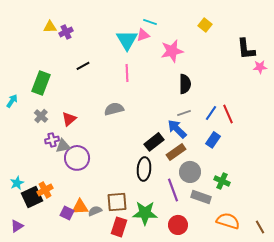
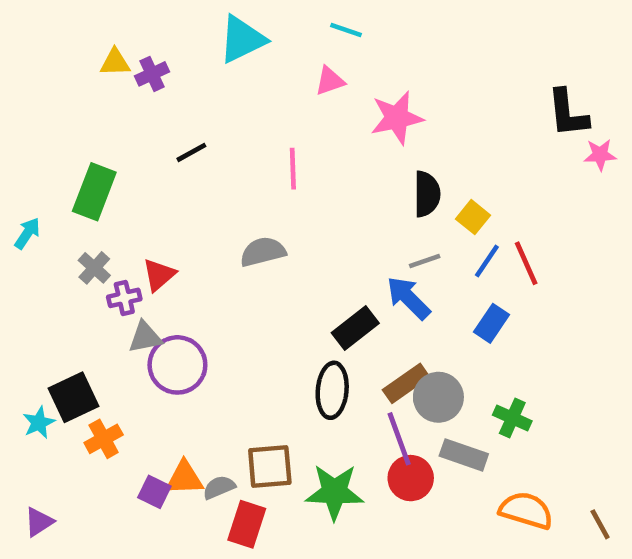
cyan line: (150, 22) -> (346, 30), moved
yellow square: (205, 25) -> (473, 217), moved
cyan triangle: (127, 40) -> (242, 39), moved, turned 35
purple cross: (52, 140) -> (124, 298), moved
brown rectangle: (176, 152) -> (406, 383), moved
black square: (32, 197) -> (74, 397), moved
red circle: (178, 225) -> (411, 478), moved
red rectangle: (119, 227) -> (247, 524), moved

